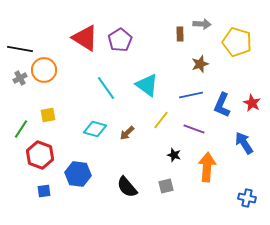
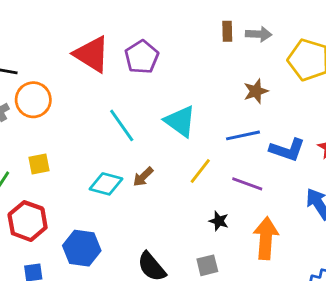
brown rectangle: (180, 34) -> (227, 31), moved
blue L-shape: (222, 105) -> (287, 150), turned -95
brown arrow: (127, 133) -> (143, 177), moved

